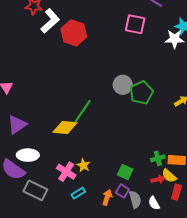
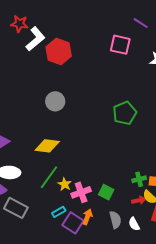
gray circle: (123, 85) -> (55, 101), moved
green line: (83, 111) -> (49, 177), moved
pink cross: (66, 172) -> (81, 192), moved, turned 36
purple square: (122, 191) -> (73, 223), moved, size x1.5

